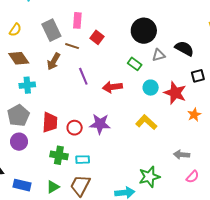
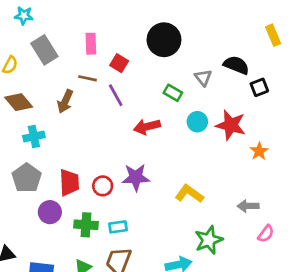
gray rectangle: (51, 30) -> (44, 50), moved
black circle: (144, 31) -> (164, 40), moved
gray triangle: (159, 55) -> (203, 78), turned -48
purple line: (83, 76) -> (116, 95), moved
black square: (198, 76) -> (259, 87), moved
yellow L-shape: (146, 122) -> (189, 194), moved
purple circle: (19, 142) -> (50, 212), moved

